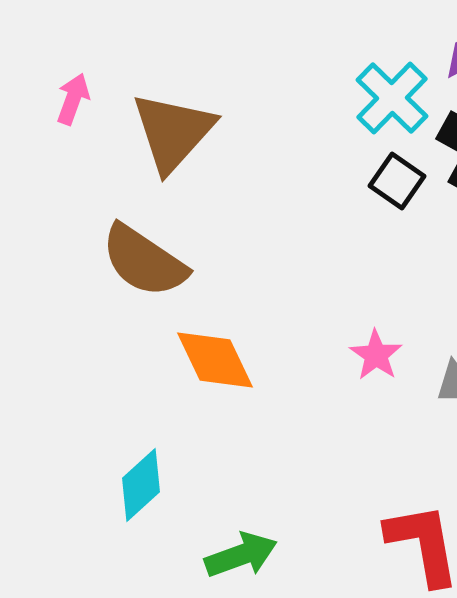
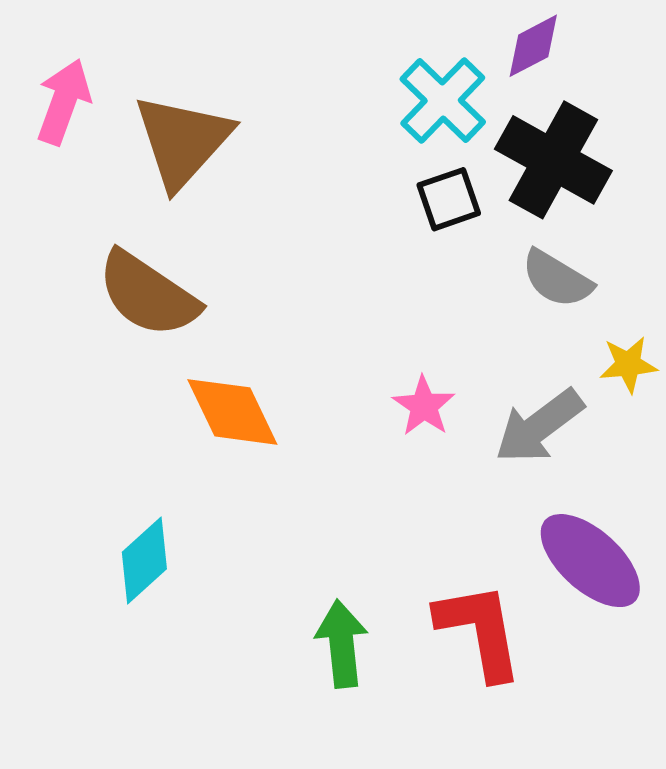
pink arrow: (73, 99) -> (64, 102), size x1.4
black square: (397, 181) -> (449, 199), turned 36
green arrow: (241, 555) -> (342, 644), moved, turned -76

